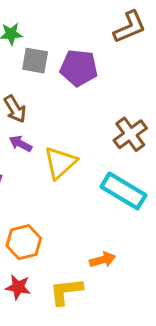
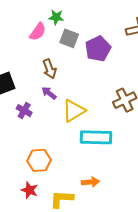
purple pentagon: (79, 68) -> (98, 49), turned 30
cyan rectangle: (123, 191) -> (96, 137), moved, turned -40

